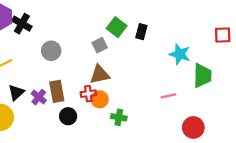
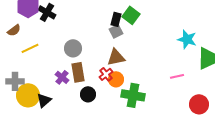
black rectangle: (141, 32) -> (116, 19), moved
gray circle: (51, 51) -> (73, 48), moved
black triangle: (16, 93) -> (44, 100), moved
red cross: (88, 94) -> (106, 74), turned -32
green cross: (119, 117) -> (133, 95), size x1.6

